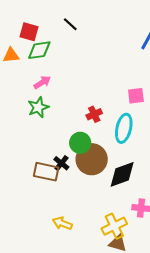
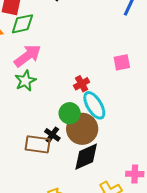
pink arrow: (42, 82) -> (28, 56), size x1.6
cyan ellipse: (124, 128) -> (94, 105), moved, turned -40
black diamond: (122, 174) -> (86, 157), moved

